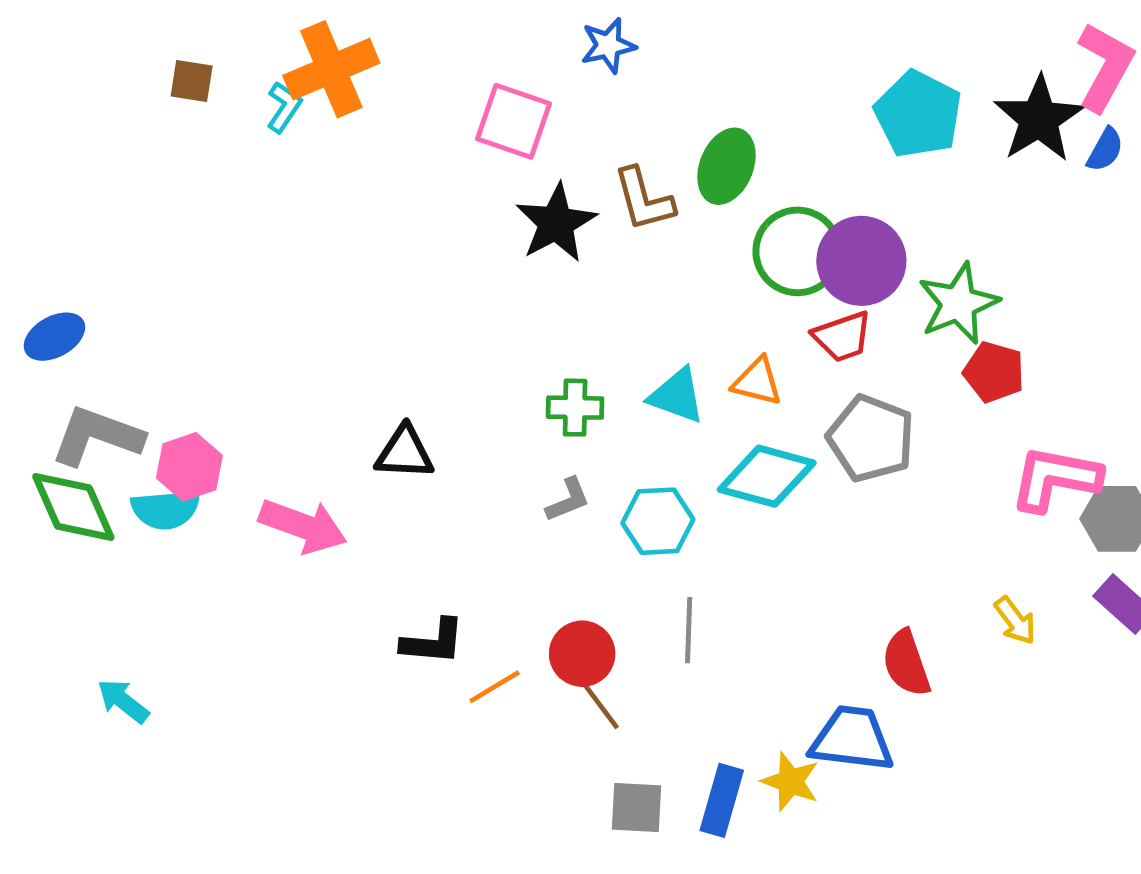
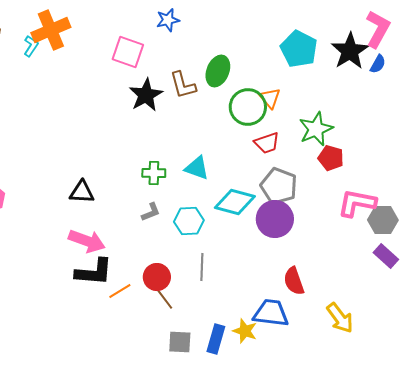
purple circle: (861, 261) -> (275, 219), moved
orange triangle: (757, 382) -> (270, 98), moved, turned 35
pink arrow: (303, 526) -> (87, 241), moved
yellow arrow: (1015, 621) -> (340, 318), moved, size x1.5
black L-shape: (433, 642) -> (94, 272), size x1.4

